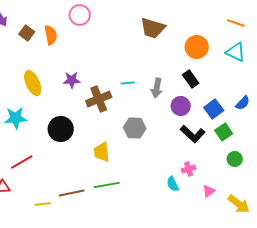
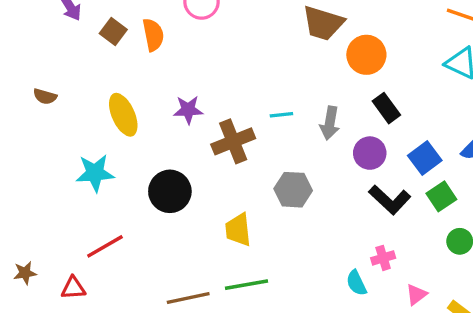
orange circle: (197, 47) -> (366, 55), moved

